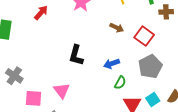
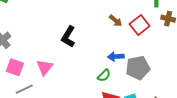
red square: (144, 36) -> (140, 25), moved
blue arrow: (112, 64) -> (116, 57), moved

